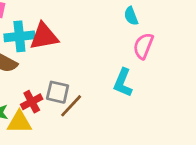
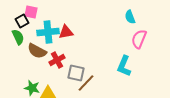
red triangle: (44, 36) -> (66, 32), size x0.7
red cross: (32, 102) -> (57, 60), moved

